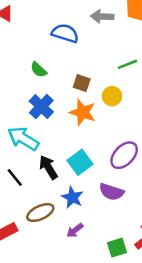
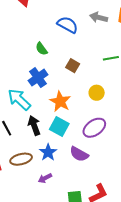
yellow circle: (112, 96) -> (97, 93), moved
orange star: (83, 112) -> (60, 101), moved
cyan square: (80, 162) -> (59, 126), turned -36

